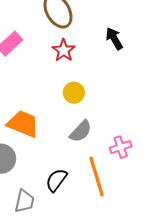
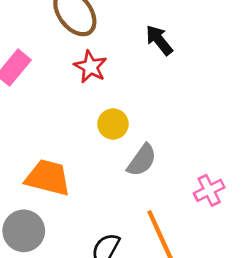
gray semicircle: (81, 131) -> (142, 160), moved
pink cross: (121, 147) -> (209, 190), moved

